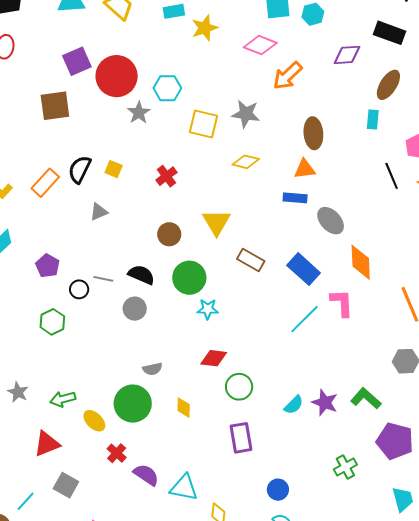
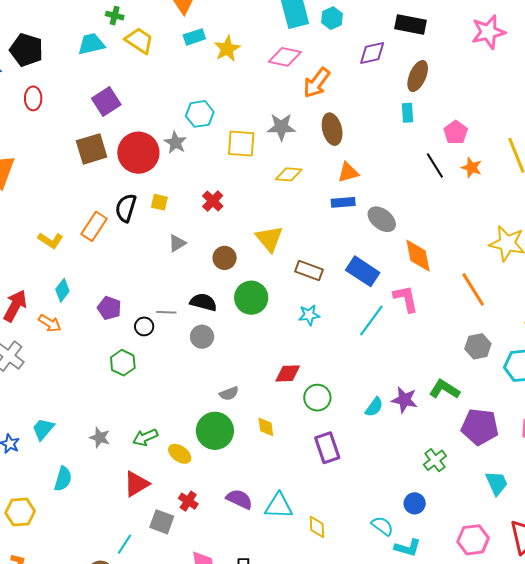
red circle: (117, 76) -> (138, 153), moved
brown ellipse: (313, 133) -> (332, 129), moved
gray triangle: (99, 212) -> (177, 243), moved
cyan star: (208, 309) -> (309, 315), moved
red cross: (117, 453) -> (188, 501), moved
blue circle: (278, 490) -> (415, 503), moved

